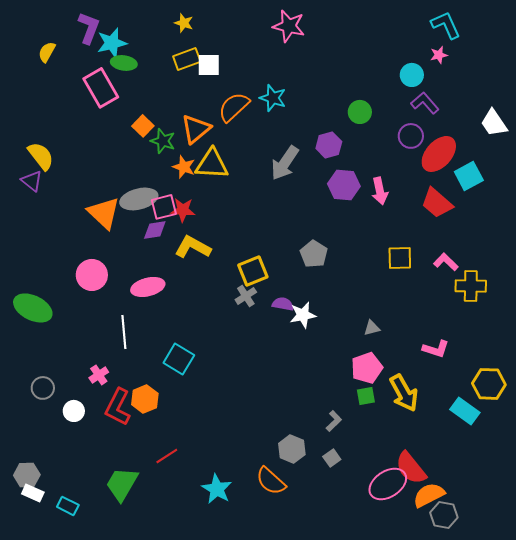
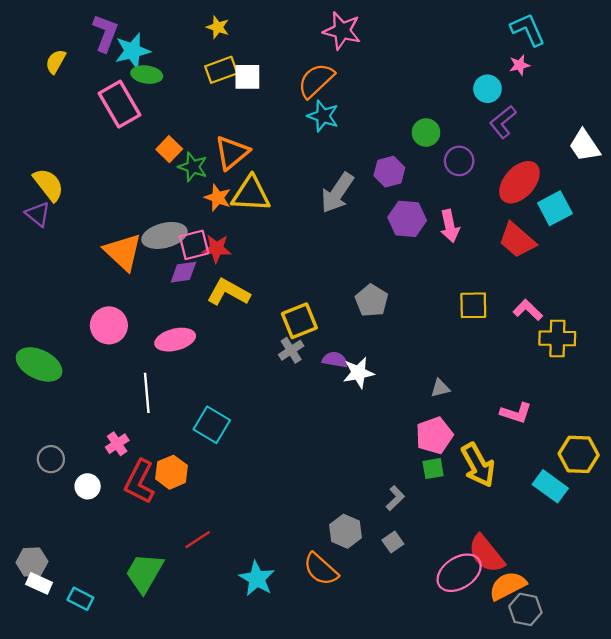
purple L-shape: (425, 103) -> (503, 122), turned -88
orange semicircle: (234, 107) -> (316, 80), moved
purple circle: (411, 136) -> (459, 161), moved

